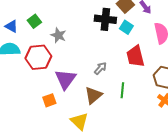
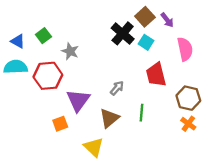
black cross: (105, 19) -> (123, 33), turned 35

